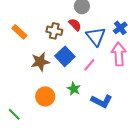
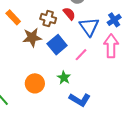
brown star: (40, 62) -> (32, 37), moved
blue L-shape: (102, 101) -> (80, 100), moved

